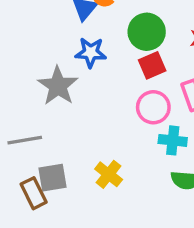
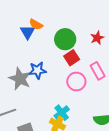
blue star: (91, 52) -> (37, 70), moved
cyan cross: (173, 140) -> (62, 113), moved, turned -35

